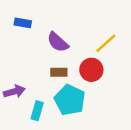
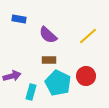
red circle: (91, 70) -> (86, 76), moved

